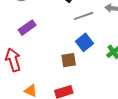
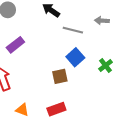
gray line: (84, 16) -> (73, 30), turned 36

